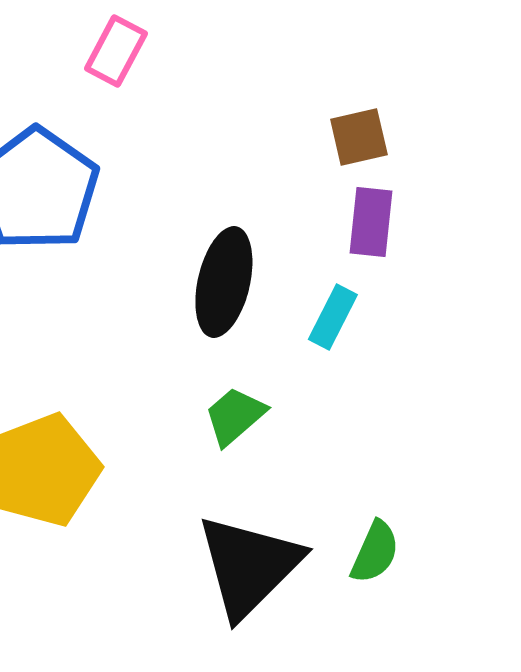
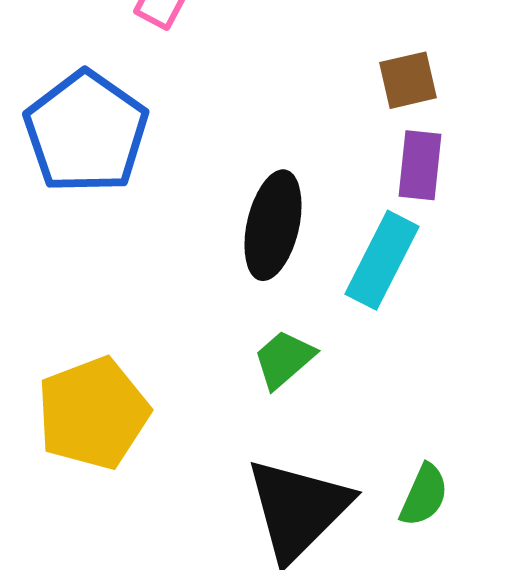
cyan rectangle: (333, 317) -> (382, 260), size x1.5

